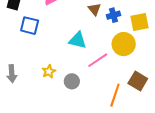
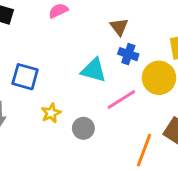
blue cross: (113, 15) -> (128, 54), moved, turned 32
blue square: (30, 26) -> (25, 77), moved

